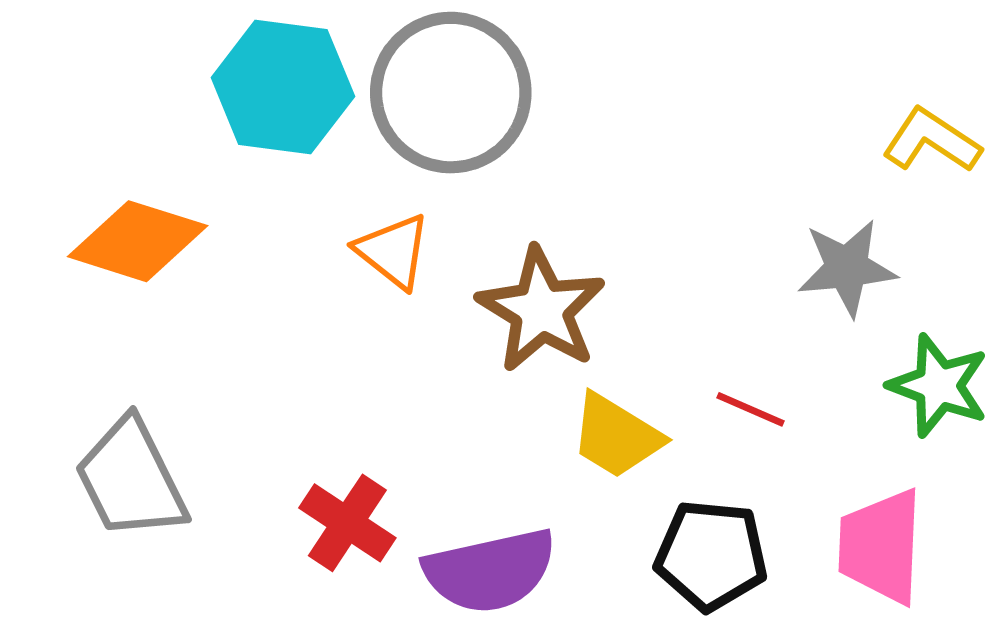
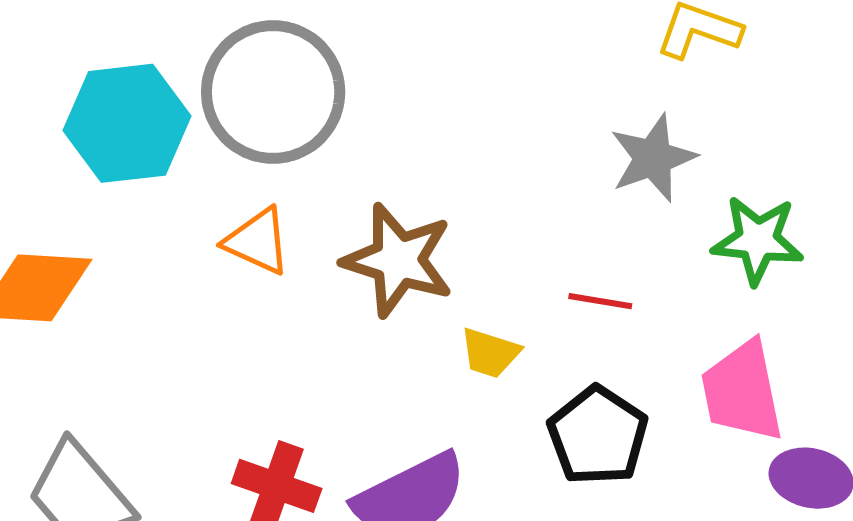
yellow trapezoid: (616, 436) -> (490, 353), size x0.7
black pentagon: (711, 555) -> (598, 436), turned -30

